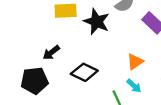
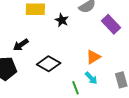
black star: (97, 22) -> (62, 20), size x0.6

